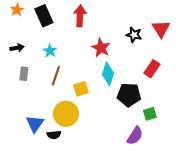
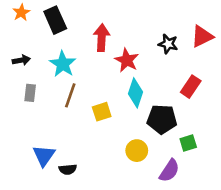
red arrow: (80, 16) -> (102, 38), moved
red triangle: (161, 29) -> (202, 36), turned 36
cyan star: (50, 51) -> (63, 64), size x1.5
yellow circle: (66, 114) -> (137, 151), moved, size x0.7

